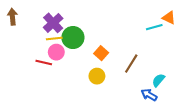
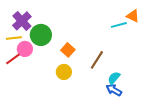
yellow line: (54, 39) -> (14, 38), moved
red line: (44, 63) -> (13, 59), turned -49
cyan semicircle: (158, 80) -> (114, 78), moved

